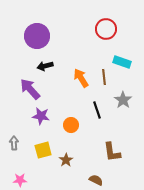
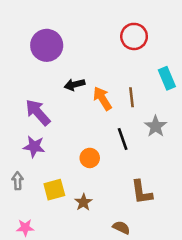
cyan rectangle: (122, 62) -> (167, 78), moved, turned 48
black arrow: (45, 66) -> (75, 85), moved
purple star: (41, 116) -> (34, 147), moved

